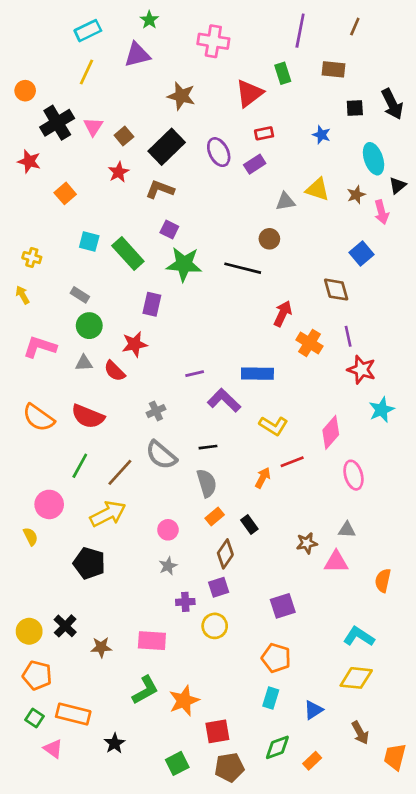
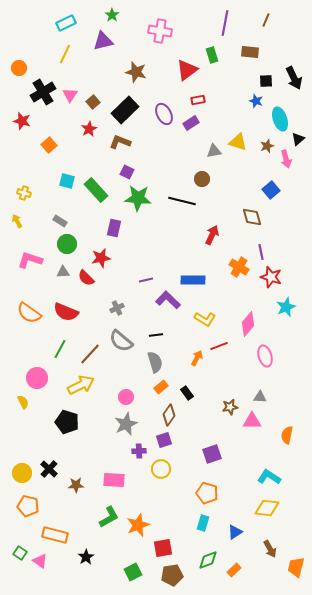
blue star: (321, 135) -> (256, 101), moved
orange cross: (309, 343) -> (239, 267), moved
gray star: (168, 566) -> (126, 424), size x1.6
green square: (34, 718) -> (20, 553), moved

